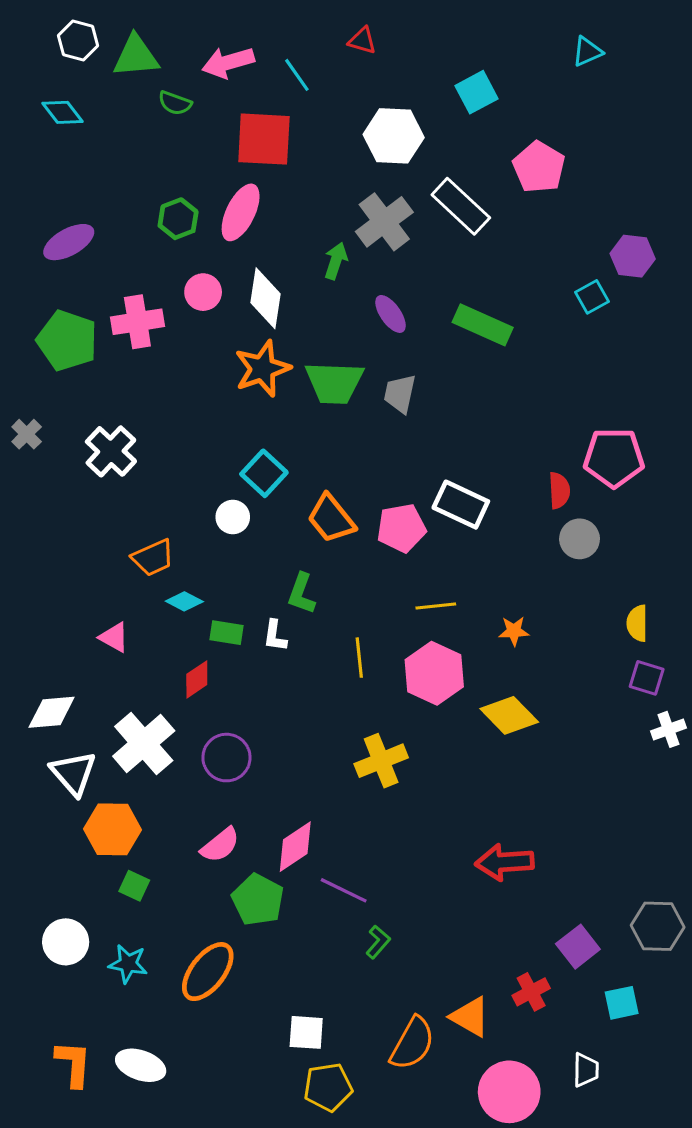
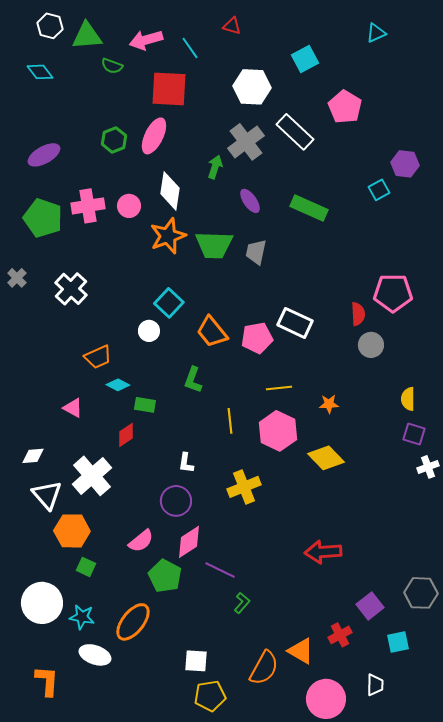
pink circle: (203, 292) -> (129, 206), moved
white L-shape: (275, 636) -> (186, 463), moved
white diamond: (52, 712) -> (33, 456), size x0.7
purple circle: (226, 758) -> (176, 501), moved
white circle: (66, 942) -> (42, 603), size x1.4
white ellipse: (141, 1065) -> (95, 655), moved

